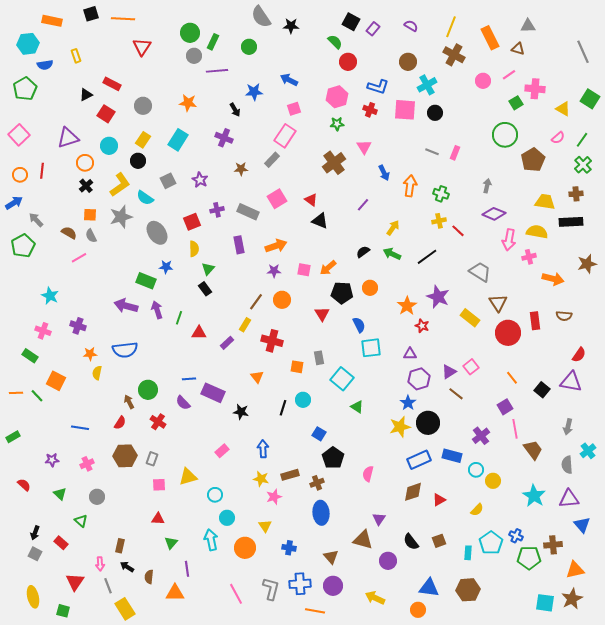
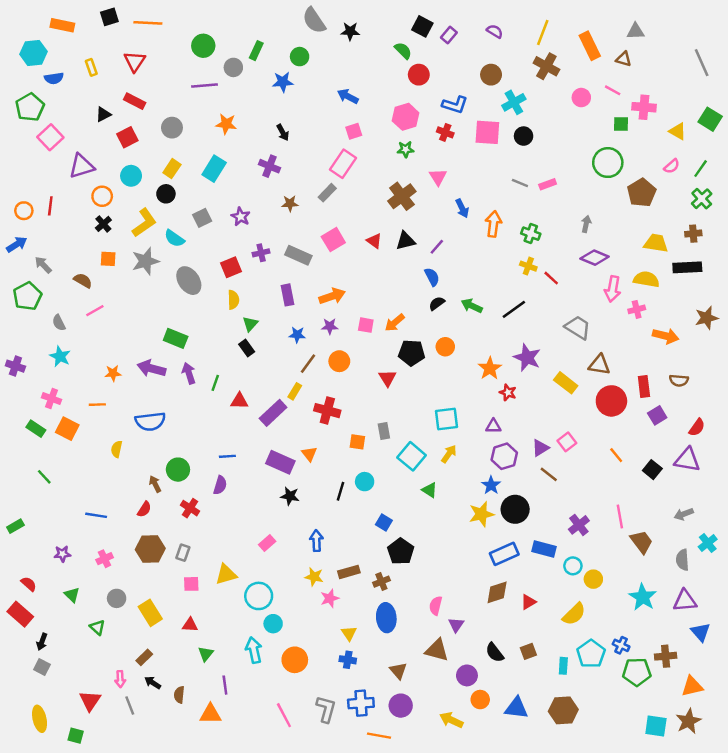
green circle: (190, 33) -> (203, 46), moved
red triangle: (142, 47) -> (135, 61), moved
purple line: (217, 71) -> (204, 85), moved
pink line: (509, 75) -> (613, 90), turned 64
blue star: (254, 92) -> (283, 82), moved
green square: (516, 103) -> (621, 124), turned 32
red square: (106, 114) -> (127, 137), turned 30
pink square: (19, 135) -> (50, 137), moved
pink rectangle: (455, 153) -> (548, 184), turned 48
black triangle: (320, 221) -> (406, 241), moved, turned -36
yellow cross: (439, 221) -> (528, 266), turned 32
yellow arrow: (393, 228) -> (449, 454), moved
gray semicircle: (91, 236) -> (59, 323), moved
blue star: (166, 267) -> (297, 335), moved
brown triangle: (498, 303) -> (599, 365), turned -48
blue semicircle: (359, 325) -> (432, 277), moved
purple cross: (78, 326) -> (15, 366), moved
purple rectangle: (227, 343) -> (273, 413), size x1.6
orange star: (90, 354) -> (113, 373), moved
orange square: (56, 381) -> (67, 429), moved
orange line: (16, 393) -> (97, 405), moved
purple rectangle: (213, 393) -> (280, 462), moved
purple semicircle: (183, 403) -> (220, 485), turned -119
purple square: (505, 407) -> (657, 415), moved
gray arrow: (568, 427) -> (684, 514), turned 56
pink semicircle: (368, 474) -> (436, 606), moved
cyan circle: (215, 495) -> (259, 596), size x1.5
yellow semicircle: (477, 510) -> (574, 614), size x1.5
yellow triangle: (265, 526) -> (349, 633), moved
red rectangle: (61, 543) -> (20, 614), moved, size x1.5
brown rectangle: (120, 546) -> (144, 657), turned 32
yellow rectangle: (125, 609) -> (150, 613), moved
orange circle: (418, 610) -> (480, 700), moved

